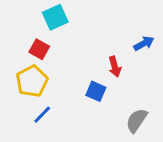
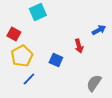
red square: (39, 49) -> (14, 34), moved
blue square: (96, 91) -> (56, 60), moved

